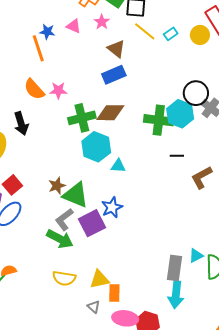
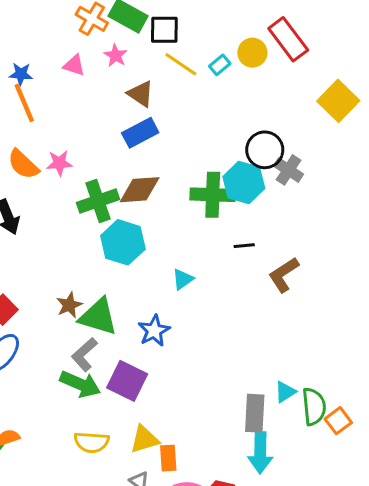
blue star: (47, 32) -> (21, 74), moved
yellow circle: (200, 35) -> (252, 53), moved
cyan triangle: (118, 166) -> (183, 279), moved, turned -35
purple square: (92, 223) -> (127, 381), moved, turned -32

